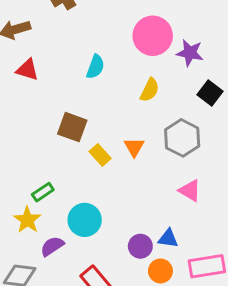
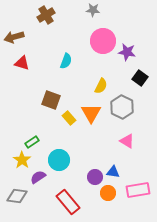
yellow semicircle: (150, 90) -> (101, 86), moved
orange triangle: (134, 147) -> (91, 113), size x1.5

